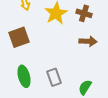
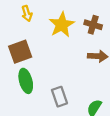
green ellipse: (24, 76) -> (26, 81), moved

